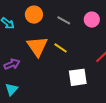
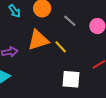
orange triangle: (37, 46) -> (38, 40), turned 35

